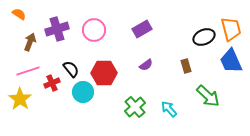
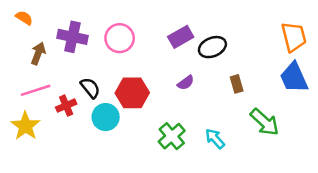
purple cross: (57, 29) -> (72, 37), turned 30
black ellipse: (204, 37) -> (212, 47), moved

